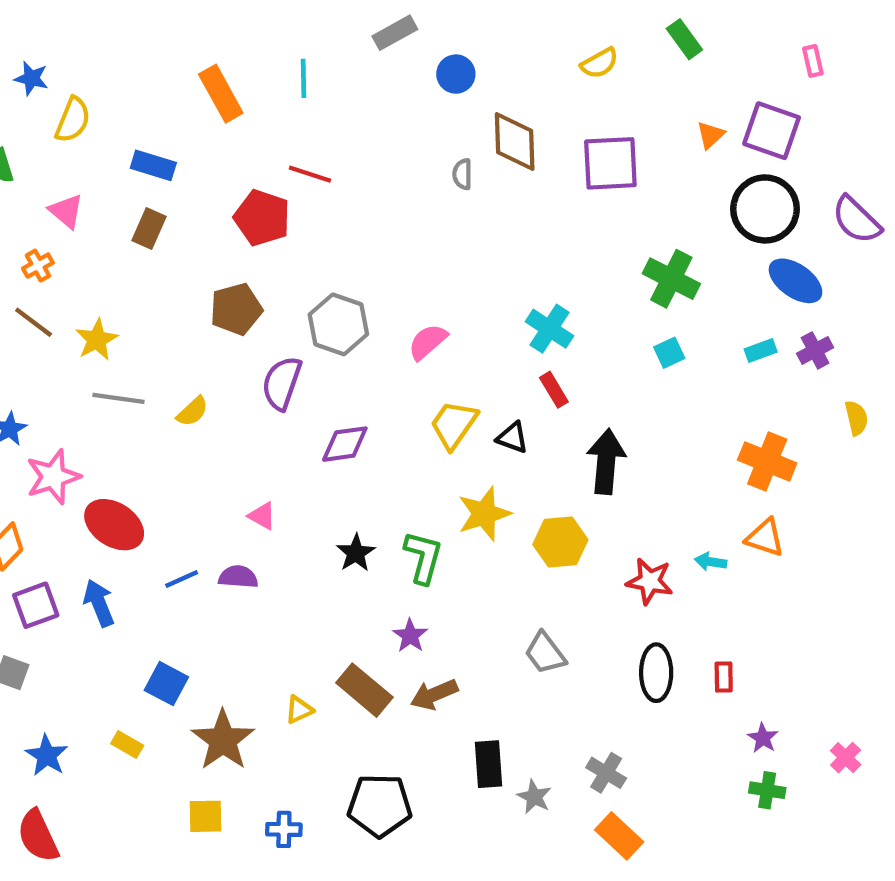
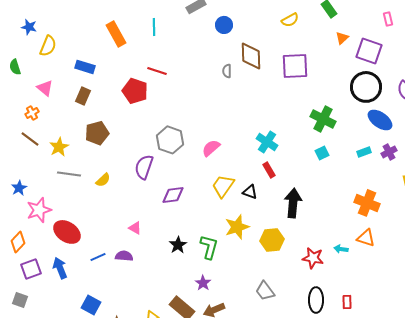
orange triangle: (711, 135) -> (342, 38), moved
brown pentagon: (236, 309) -> (97, 133), moved

